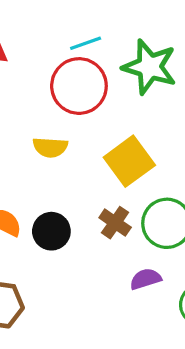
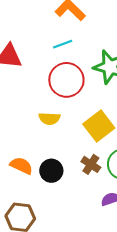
cyan line: (86, 43) -> (63, 44), moved

